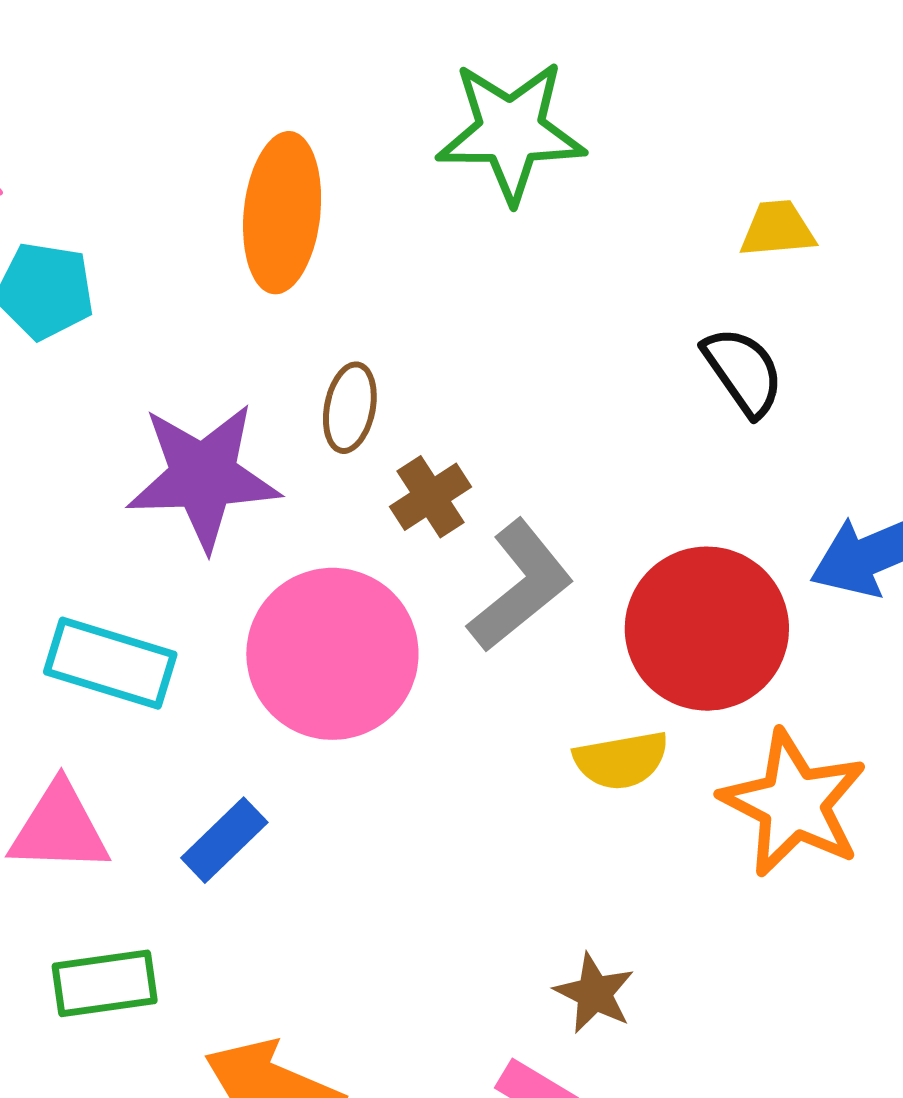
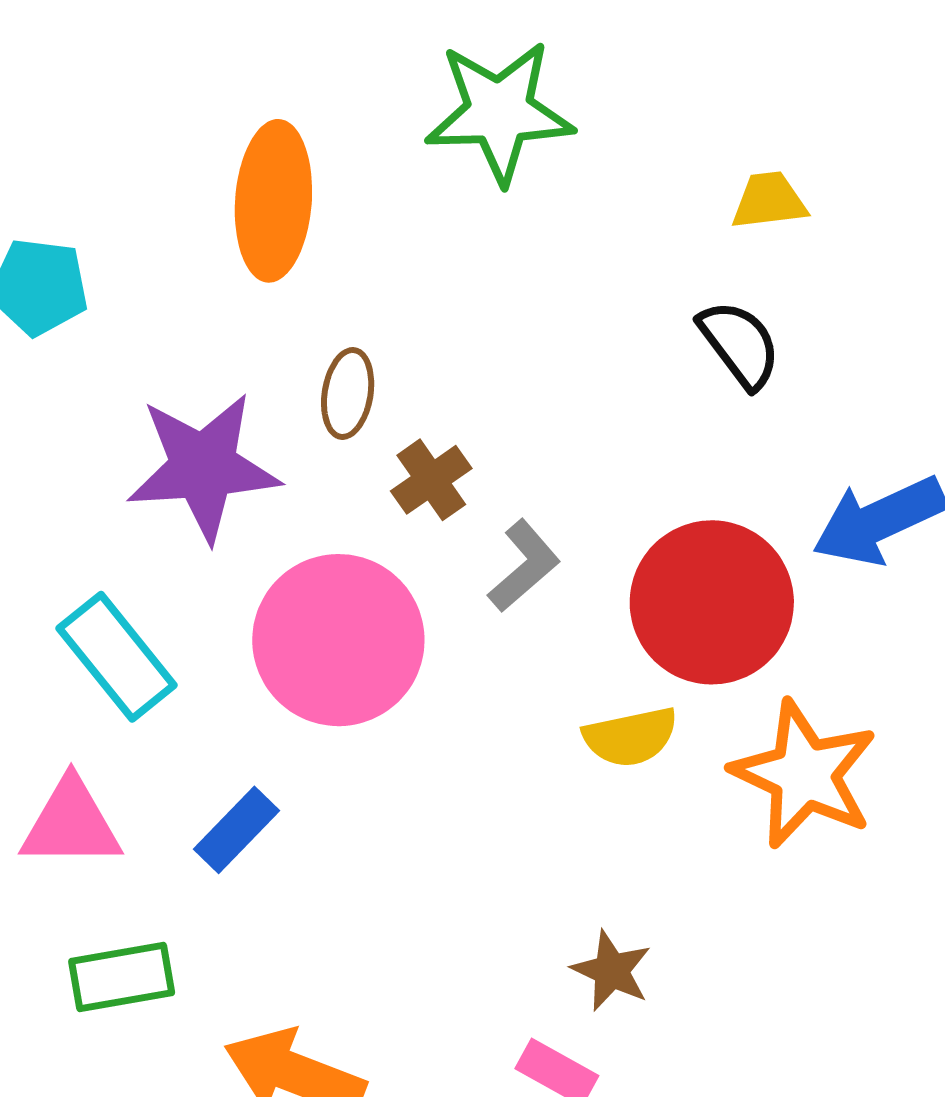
gray L-shape: (520, 586) -> (524, 566), size x0.7
cyan rectangle: (110, 663) -> (117, 657), turned 36

